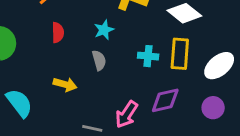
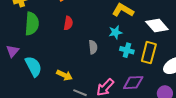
cyan star: (104, 30) -> (115, 32), moved
yellow arrow: (65, 84) -> (64, 75), moved

